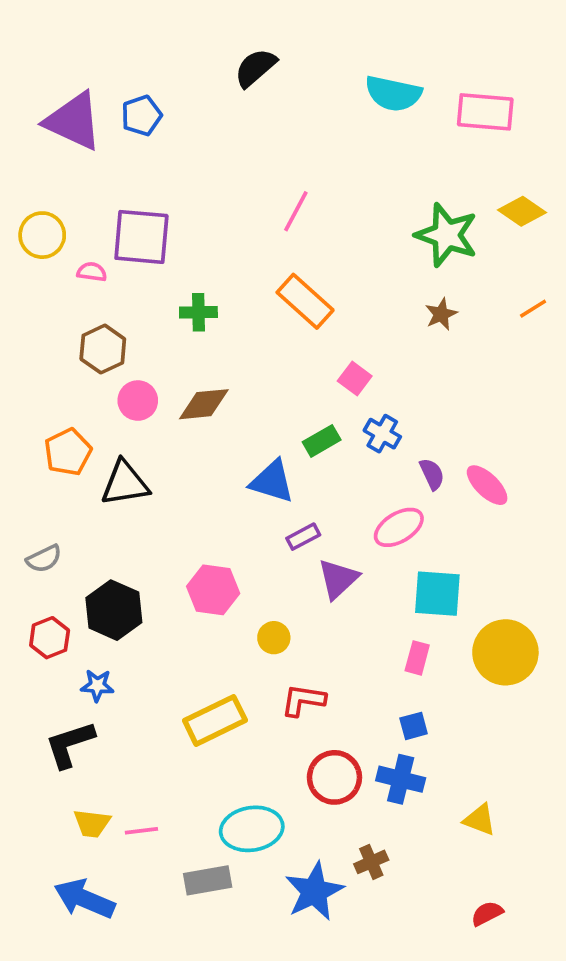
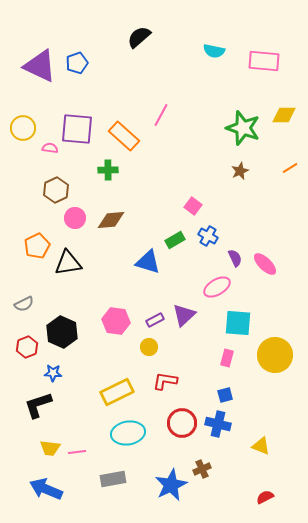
cyan semicircle: (393, 94) -> (214, 51), size x0.7
yellow diamond: (522, 211) -> (284, 115), turned -35
orange rectangle: (305, 301) -> (124, 136), moved
purple rectangle: (303, 537) -> (155, 320), moved
cyan ellipse: (252, 829) -> (128, 433), moved

